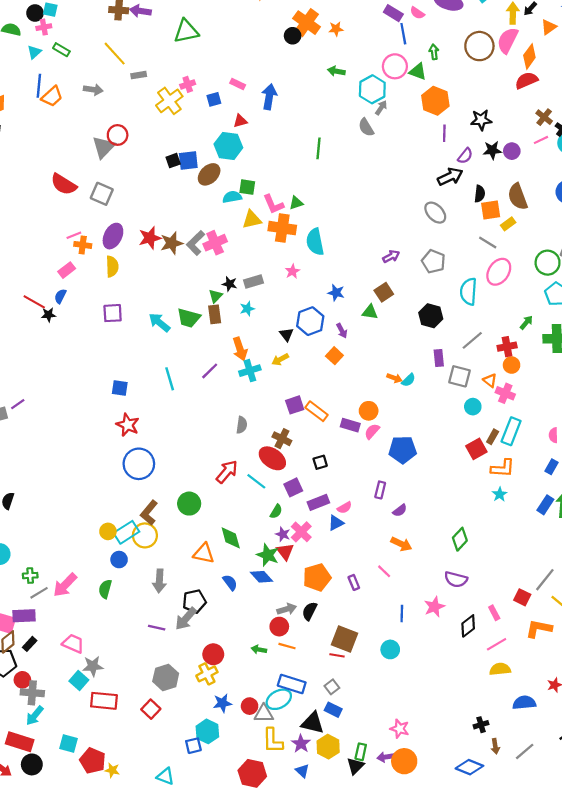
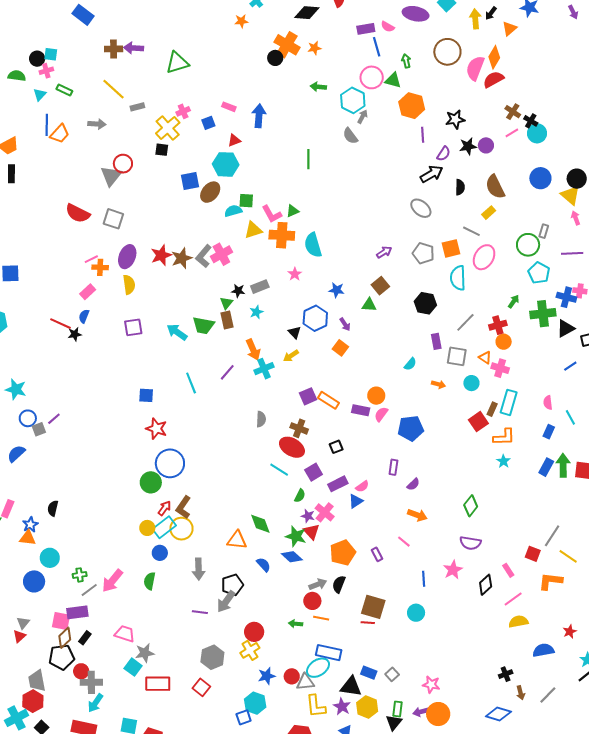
purple rectangle: (393, 13) -> (366, 29), turned -36
pink semicircle: (508, 40) -> (475, 68), moved
black square: (173, 161) -> (162, 150), moved, turned 32
orange square: (491, 210) -> (451, 248), moved
orange arrow: (394, 378) -> (438, 384), moved
red arrow: (227, 472) -> (164, 508), moved, size x0.7
green circle: (189, 504) -> (151, 482), moved
gray square: (332, 687) -> (392, 674), moved

